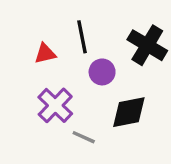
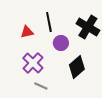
black diamond: (129, 112) -> (77, 67), turned -30
gray line: (84, 137) -> (41, 86), moved

